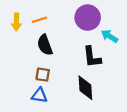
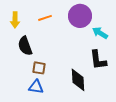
orange line: (39, 20) -> (45, 18), moved
black semicircle: (45, 45) -> (25, 46), moved
black L-shape: (92, 57) -> (98, 60), moved

